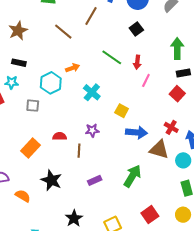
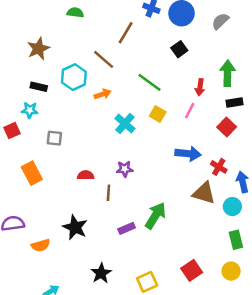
brown line: (63, 32) -> (104, 59), moved
red arrow: (137, 62) -> (200, 87), moved
cyan hexagon: (51, 83) -> (74, 77), moved
yellow square: (122, 111) -> (158, 114), moved
blue arrow: (137, 132) -> (188, 154), moved
orange rectangle: (30, 148) -> (32, 173), moved, turned -72
green arrow: (132, 176) -> (155, 216), moved
orange semicircle: (23, 196) -> (41, 245), turned 133

